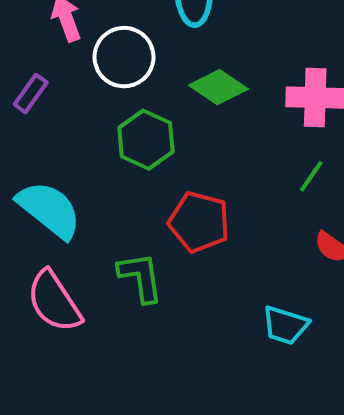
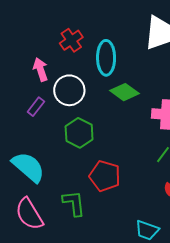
green diamond: (218, 87) -> (124, 92), moved
purple rectangle: (31, 93) -> (36, 107), moved

